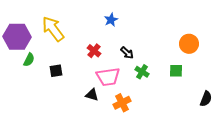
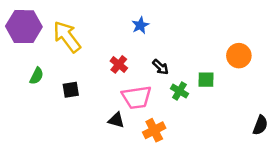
purple hexagon: (17, 37) -> (24, 27), moved
green square: (176, 71) -> (206, 80), moved

